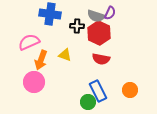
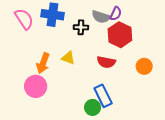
red hexagon: (99, 33) -> (120, 35), moved
pink semicircle: (29, 42) -> (24, 19), moved, turned 80
orange circle: (130, 90) -> (144, 66), moved

